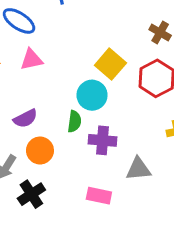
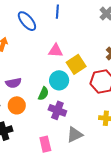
pink triangle: (32, 60) -> (56, 51), moved
gray triangle: (138, 169) -> (75, 135), turned -36
pink rectangle: (99, 196) -> (45, 144), turned 49

